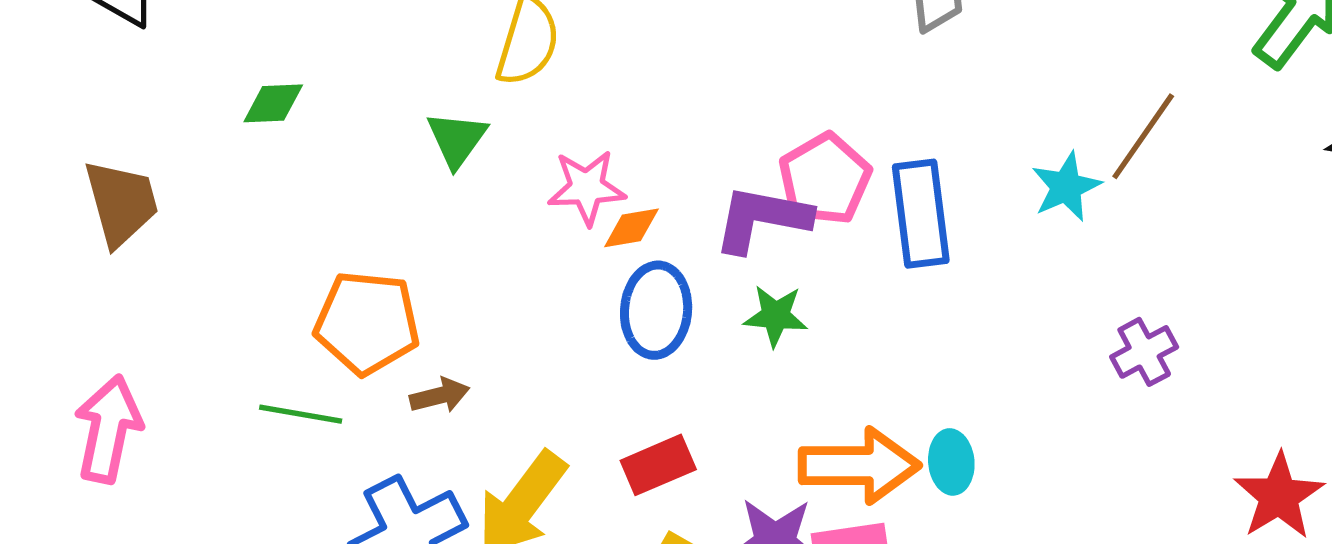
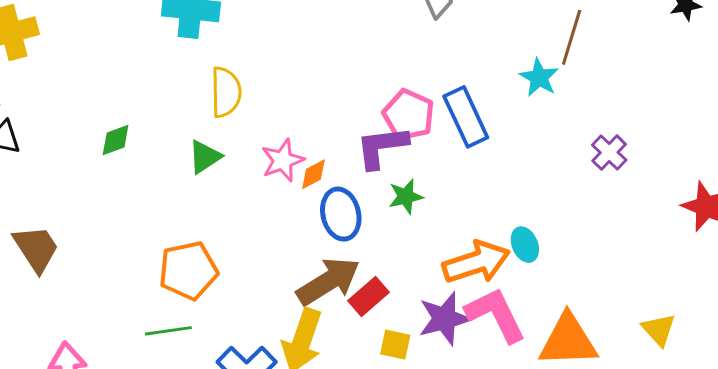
green diamond: (273, 103) -> (116, 140), moved
green triangle: (457, 139) -> (205, 157), turned 39
brown arrow: (440, 395) -> (328, 281), moved, size x2.0

